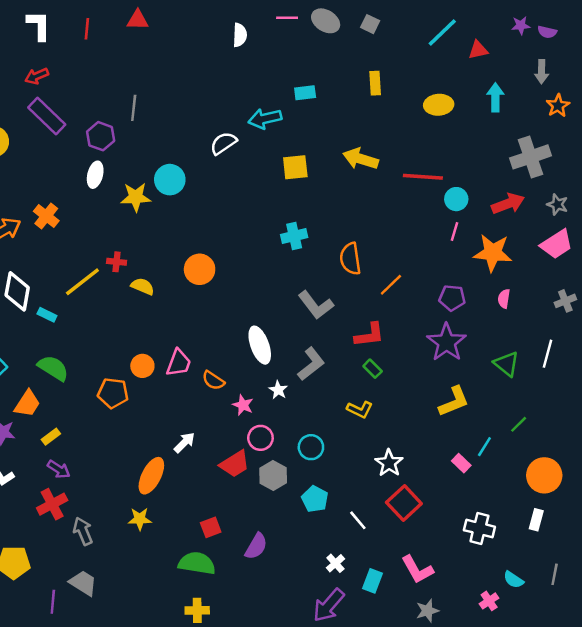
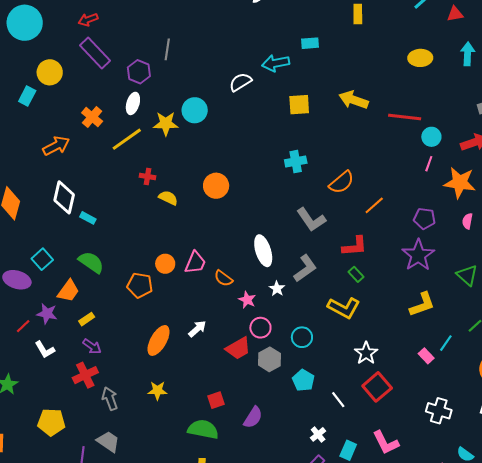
yellow rectangle: (375, 83) -> (358, 14), moved
orange cross: (46, 216) -> (92, 117), moved
orange semicircle: (350, 259) -> (342, 182), turned -124
yellow line: (82, 282) -> (127, 139), moved
yellow L-shape: (360, 409) -> (344, 308), size x1.5
orange ellipse: (151, 476) -> (159, 340), moved

